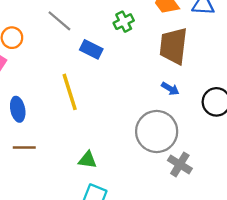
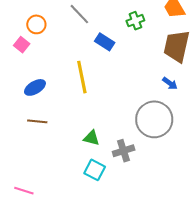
blue ellipse: (18, 109) -> (35, 87), turned 65
gray cross: (180, 164) -> (124, 151), moved, turned 35

